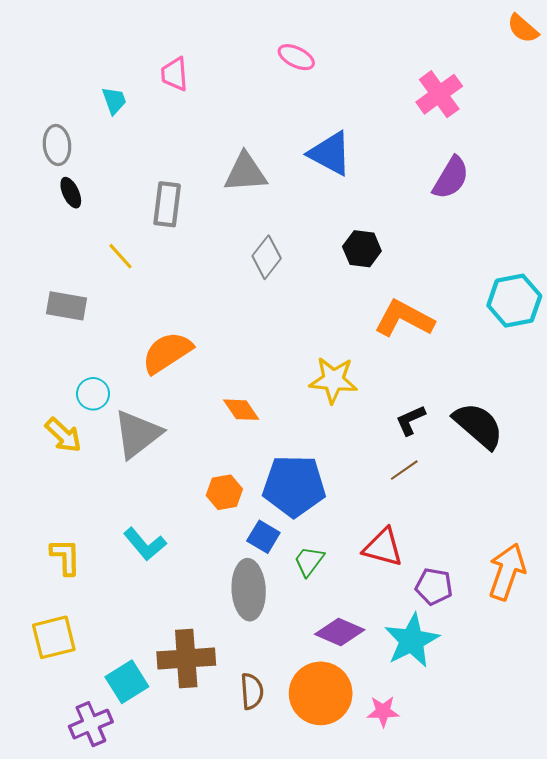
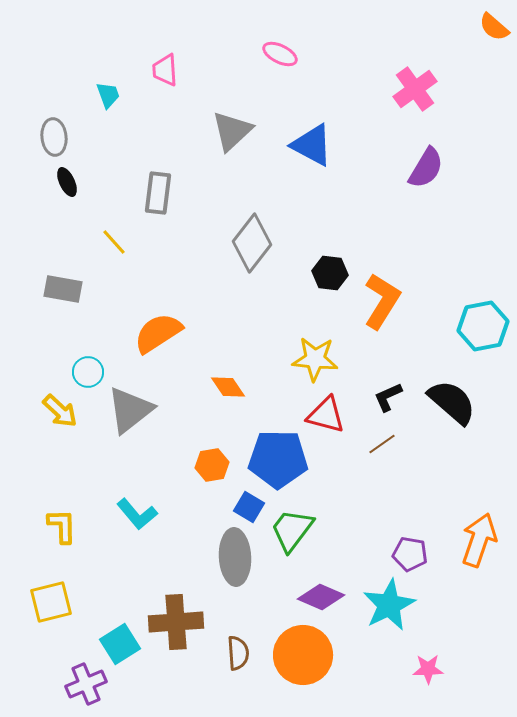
gray triangle: (245, 173) -> (232, 131), moved, turned -39
black hexagon: (362, 249) -> (330, 273), moved
gray diamond: (267, 257) -> (252, 243), size x1.4
cyan hexagon: (514, 301) -> (483, 326), moved
orange L-shape: (404, 319) -> (382, 301), turned 94
red triangle: (383, 547) -> (326, 415), moved
green trapezoid: (309, 561) -> (292, 530), size x1.5
pink star: (383, 711) -> (428, 669), moved

